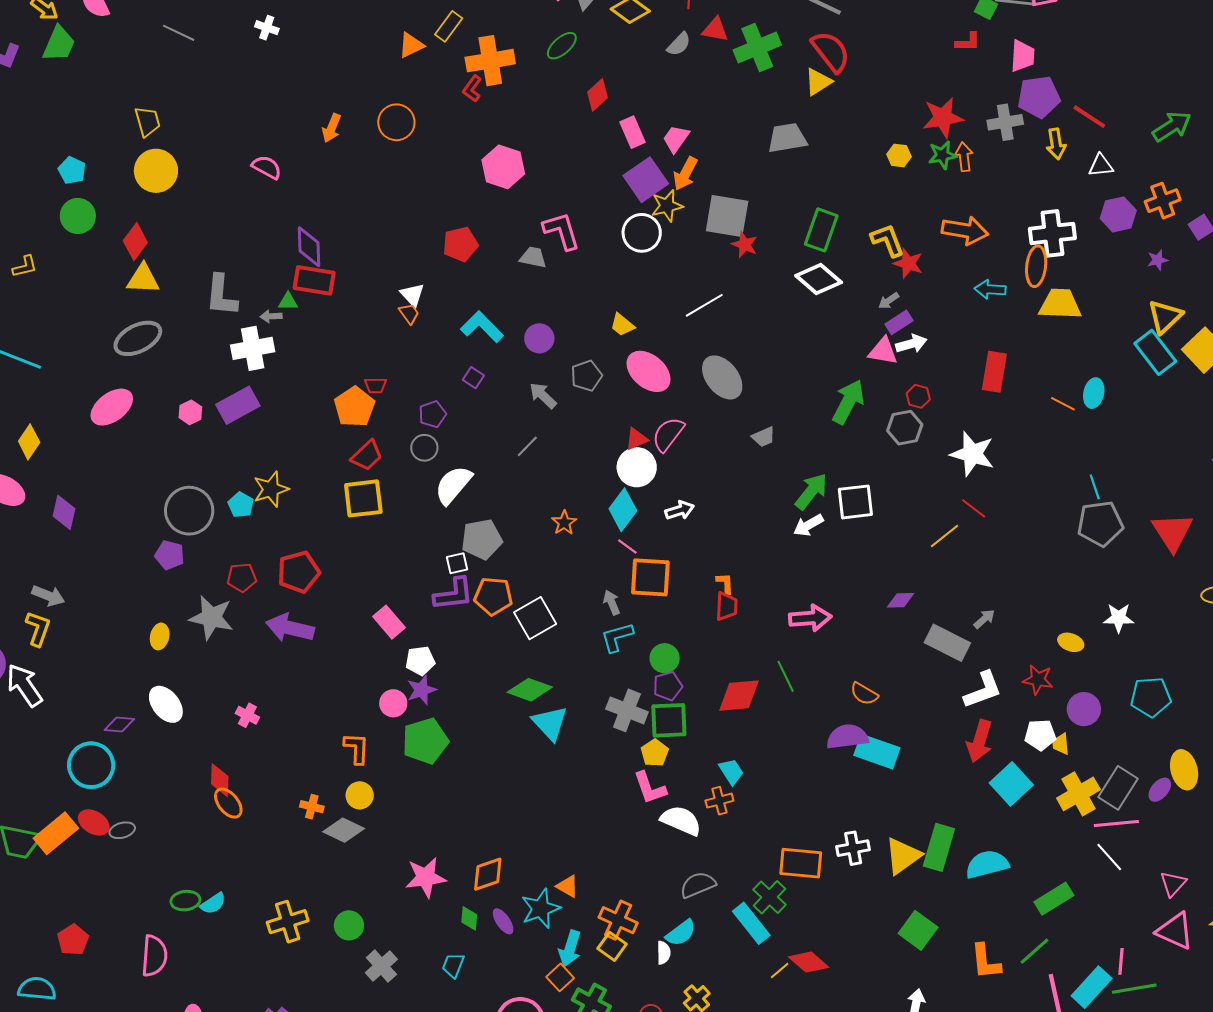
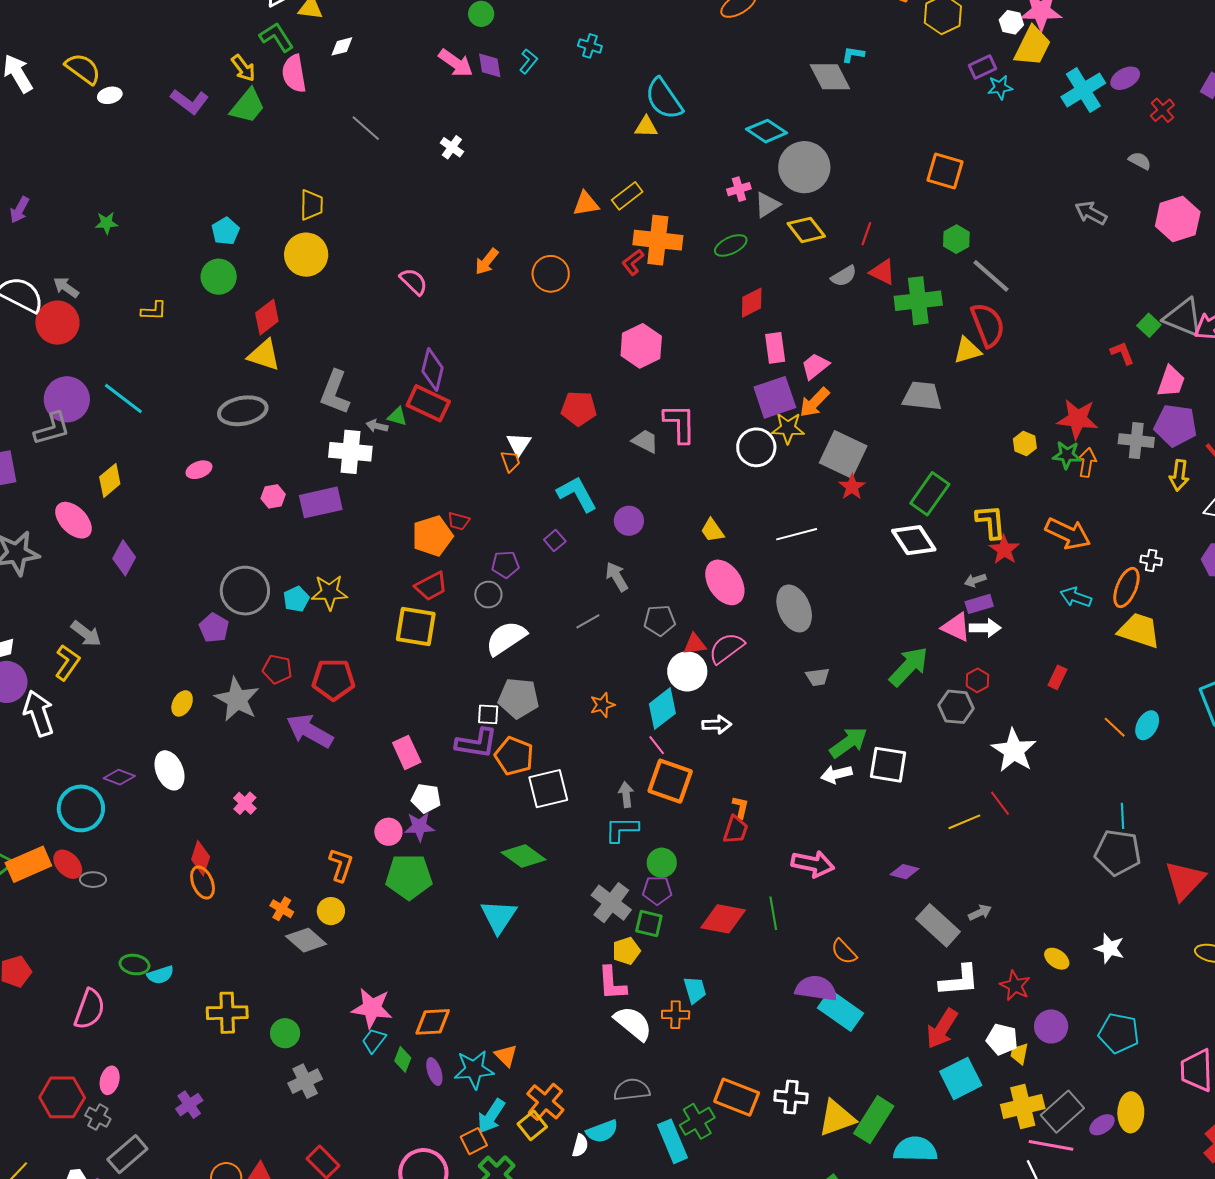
red L-shape: (968, 42) -> (1122, 353), turned -128
white cross: (1052, 233) -> (1151, 560), size x0.5
red rectangle: (994, 372) -> (1057, 677), size x0.6
gray pentagon: (586, 376) -> (660, 620), moved
pink ellipse: (112, 407) -> (199, 470), size x0.6
green square: (669, 720) -> (649, 924), size x0.7
cyan triangle: (550, 723) -> (499, 916), moved
cyan trapezoid: (453, 965) -> (374, 1041), moved

